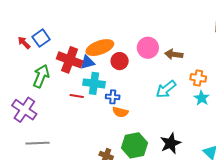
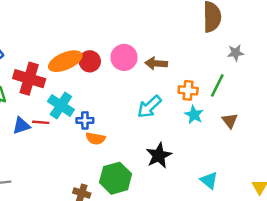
red circle: (120, 61) -> (90, 61), moved
blue triangle: (88, 62) -> (21, 126), moved
cyan cross: (94, 83) -> (61, 106), turned 30
black star: (171, 143) -> (159, 155), moved

